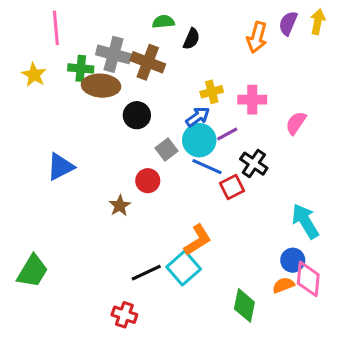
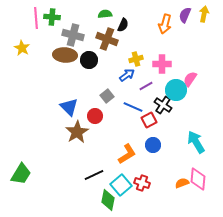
brown cross: (148, 62) -> (107, 39), moved
green cross: (81, 68) -> (52, 17), moved
black circle: (137, 115) -> (89, 60), moved
cyan circle: (199, 140) -> (176, 90), moved
blue triangle: (60, 167) -> (69, 107), moved, turned -48
brown star: (120, 206) -> (77, 132), size x1.6
blue circle: (293, 260) -> (153, 145), moved
cyan square: (184, 268) -> (121, 185), moved
green diamond: (244, 305) -> (108, 200), moved
red cross: (124, 315) -> (142, 183), moved

